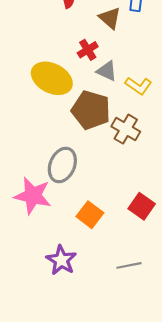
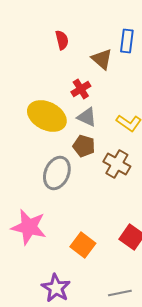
gray triangle: (107, 71) -> (87, 117), moved
brown pentagon: (91, 110) -> (84, 146), size x0.6
gray ellipse: (62, 165) -> (57, 173), moved

